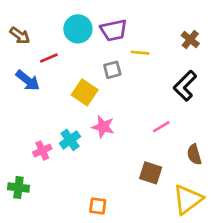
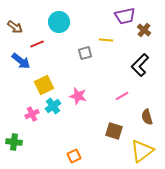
purple trapezoid: (114, 30) -> (125, 16), moved
yellow square: (85, 92) -> (44, 85), moved, turned 30
orange square: (98, 206) -> (74, 156), turned -32

